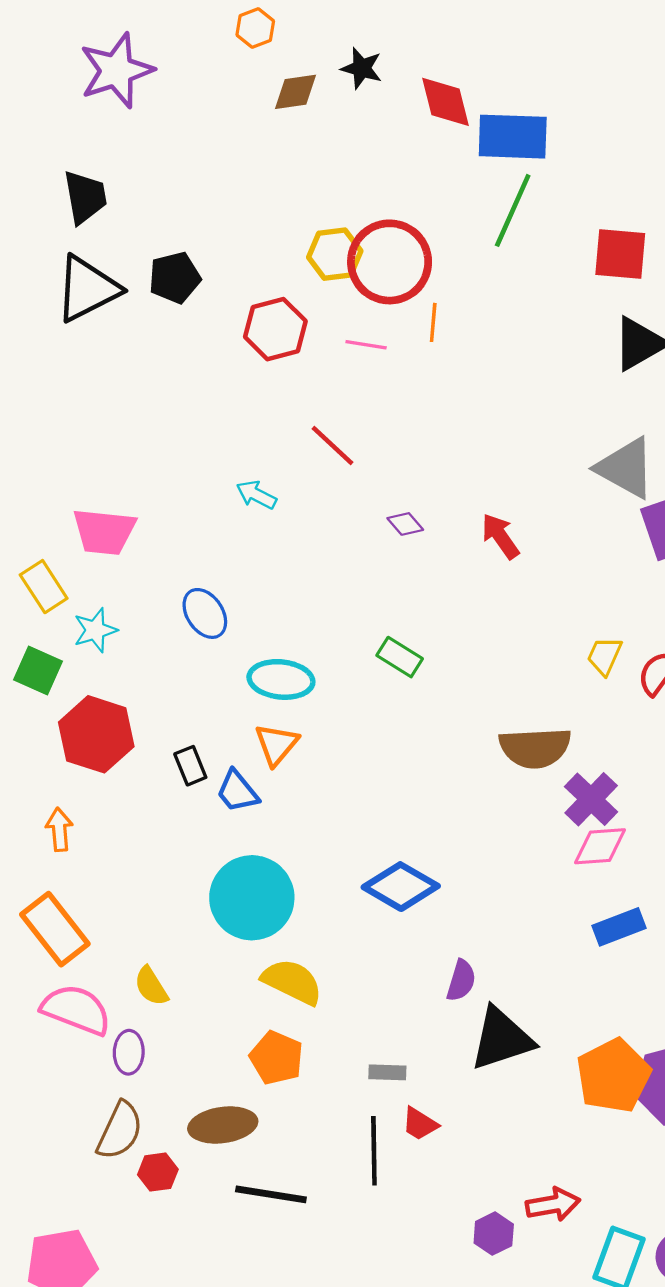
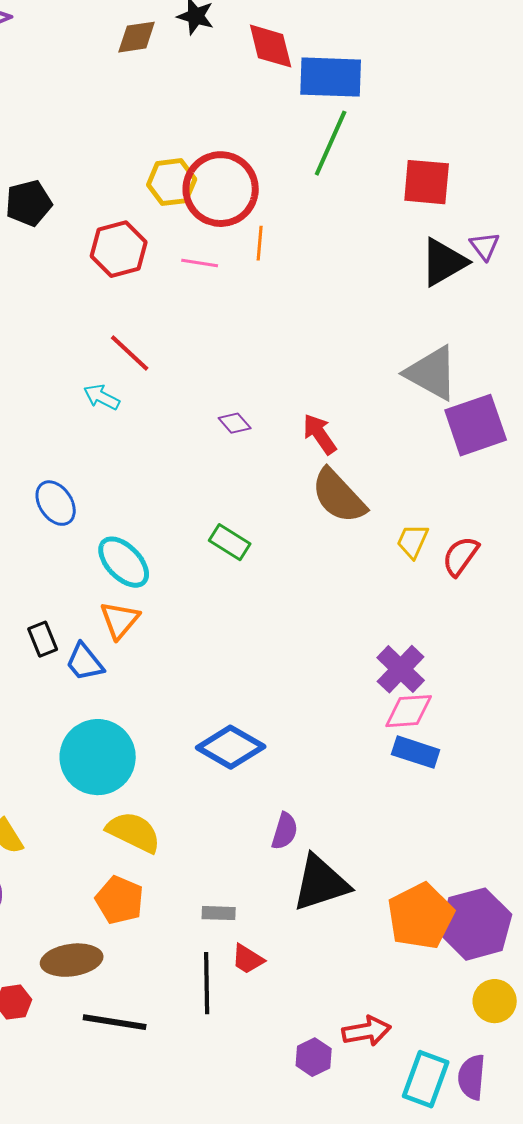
red line: (332, 446) -> (130, 353), moved
cyan ellipse: (281, 679) -> (124, 562), turned 40
brown semicircle: (535, 748) -> (339, 496), moved, turned 50
blue rectangle: (619, 927) -> (416, 752), moved, turned 39

